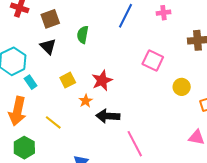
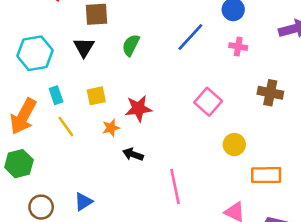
cyan rectangle: (31, 82) -> (56, 95), moved
black arrow: (108, 116) -> (133, 154), size x0.7
yellow line: (53, 122) -> (66, 126), moved
pink line: (135, 144) -> (175, 186), moved

